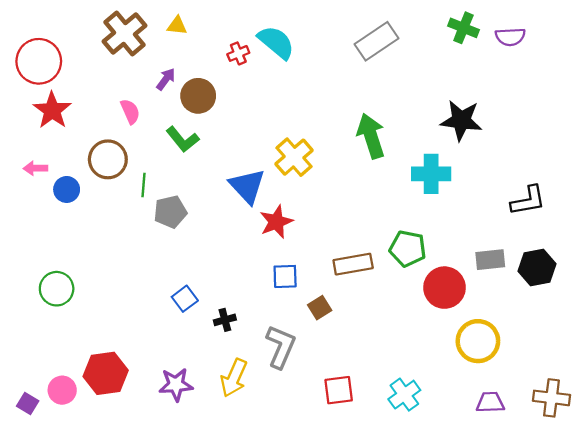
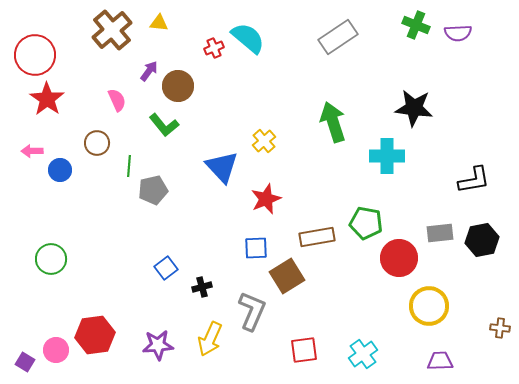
yellow cross: (294, 157) -> (264, 141), size x0.7
brown circle: (108, 159) -> (97, 143), size x0.7
red star: (276, 222) -> (266, 199), moved
brown square: (320, 308) -> (287, 276), size x1.6
brown cross: (552, 398) -> (500, 328), moved, size x0.6

